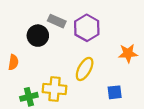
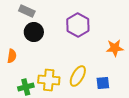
gray rectangle: (57, 21) -> (27, 11), moved
yellow ellipse: (85, 69) -> (78, 76), moved

